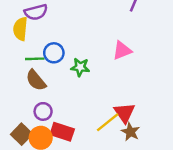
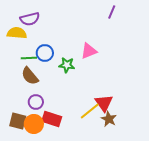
yellow semicircle: (20, 29) -> (17, 33), turned 90
pink triangle: (122, 50) -> (89, 51), moved
brown square: (22, 134) -> (18, 121), turned -30

